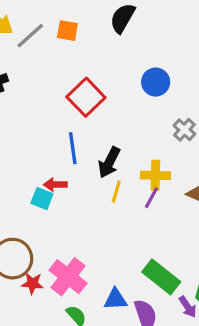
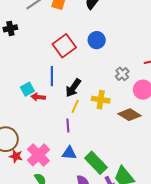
blue circle: (156, 82) -> (97, 40), moved
purple line: (151, 198) -> (68, 125), moved, turned -40
cyan square: (42, 199) -> (27, 89), moved, turned 32
blue triangle: (115, 299) -> (69, 153), moved

